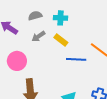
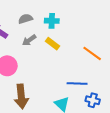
blue line: (76, 59) -> (77, 83), moved

